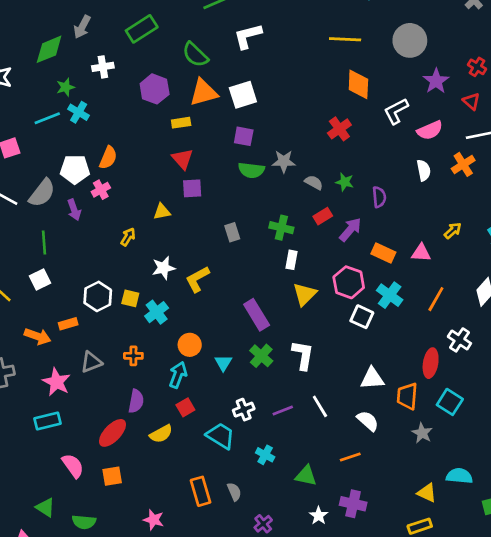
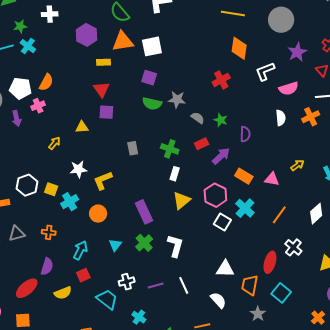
orange circle: (190, 345) -> (98, 214), moved

